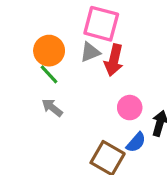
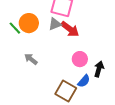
red arrow: (114, 60) -> (70, 29), turned -66
green line: (49, 74) -> (15, 28), moved

